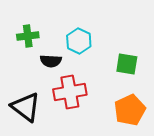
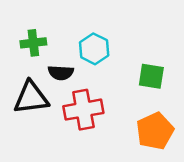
black triangle: (26, 107) -> (31, 98), moved, turned -44

